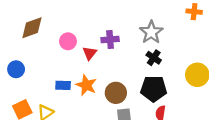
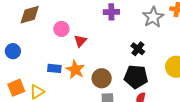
gray star: (151, 32) -> (153, 17), moved
purple cross: (110, 40) -> (111, 12), moved

